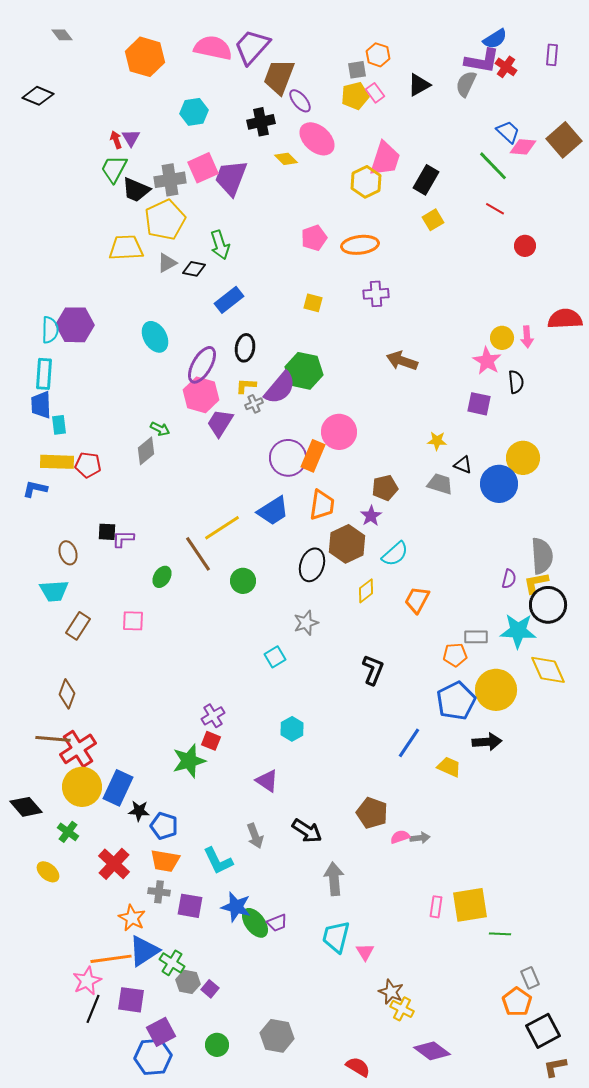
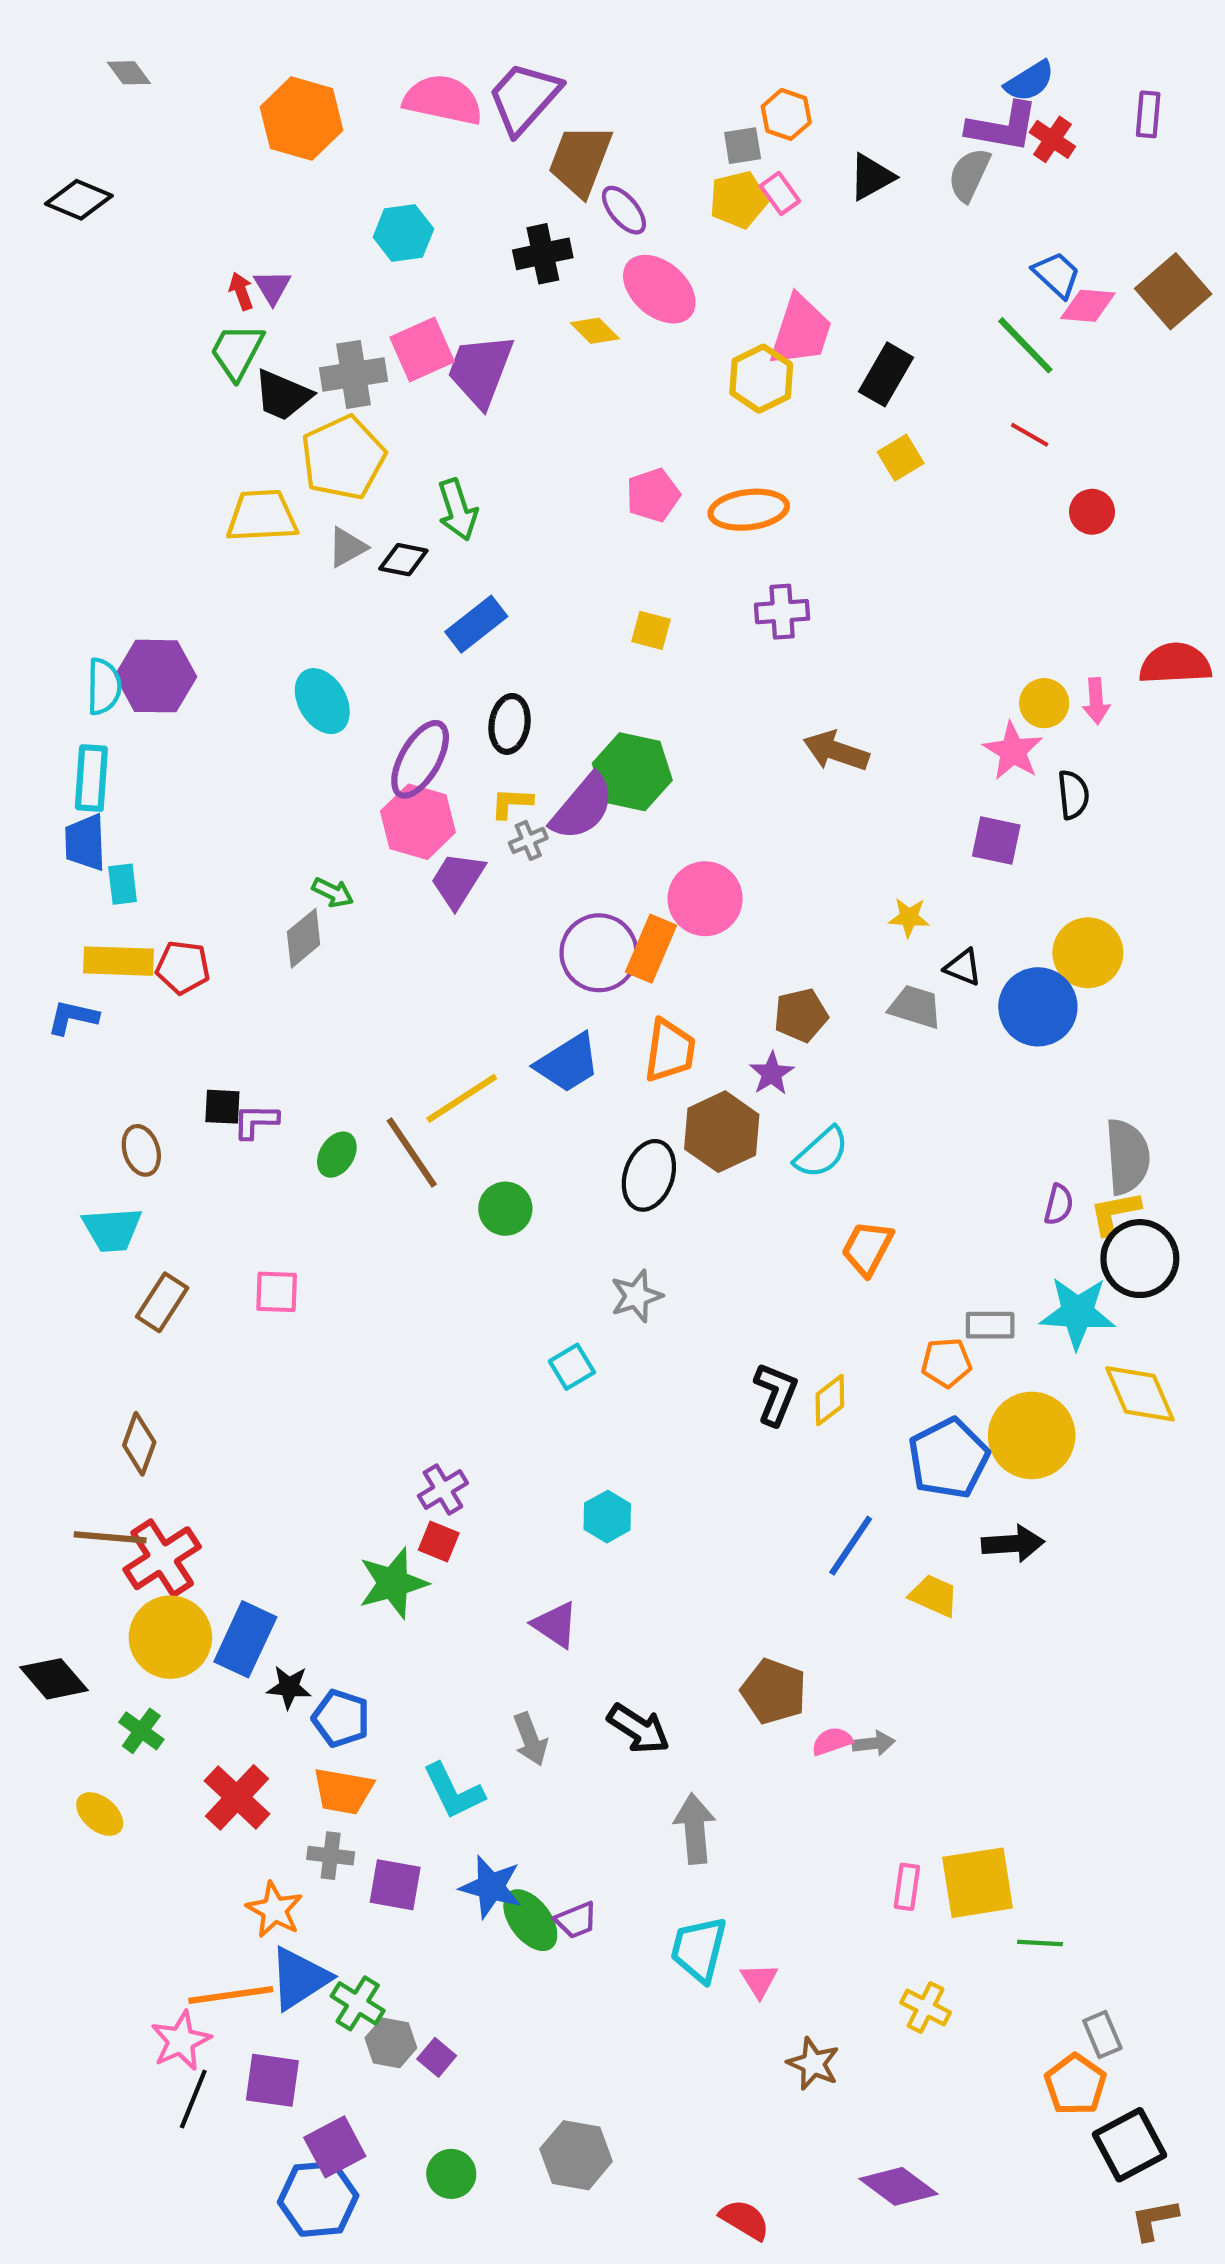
green ellipse: (162, 577) -> (337, 1155), moved
yellow diamond: (366, 591) -> (830, 1400), moved
yellow cross: (402, 1009) -> (926, 2007), moved

